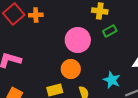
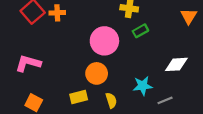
cyan star: (112, 80) -> (143, 86), turned -30

